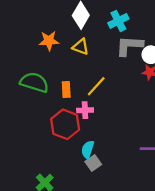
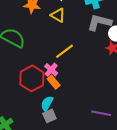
orange rectangle: (66, 89) -> (54, 82), moved, turned -48
pink cross: (85, 110) -> (51, 70), turned 32

